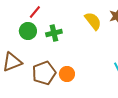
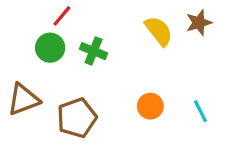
green cross: (54, 33) -> (94, 51), turned 35
orange circle: (67, 74) -> (150, 106), moved

